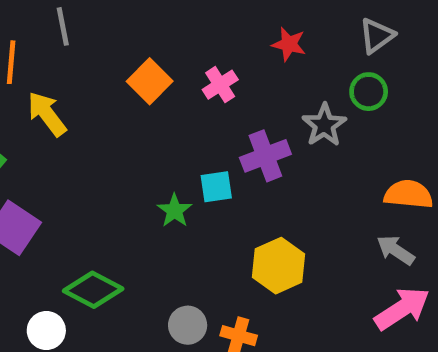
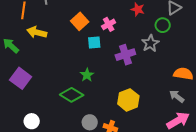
green circle: (369, 92) -> (163, 25), moved
yellow arrow: (47, 114) -> (37, 32), turned -42
cyan square: (216, 187) -> (94, 42), moved
green diamond: (93, 290) -> (72, 95), moved

